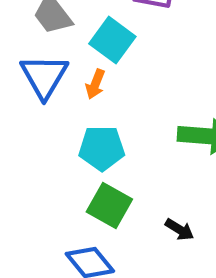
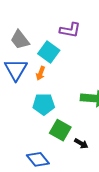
green square: (109, 206) -> (60, 130), moved

